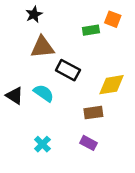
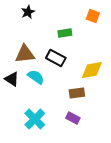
green rectangle: (91, 30) -> (65, 33), moved
brown triangle: (42, 47) -> (25, 54), moved
cyan cross: (42, 144) -> (35, 119), size x1.5

